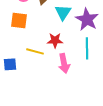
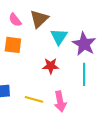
yellow line: (35, 51) -> (34, 99), moved
pink arrow: (64, 63) -> (60, 101), moved

